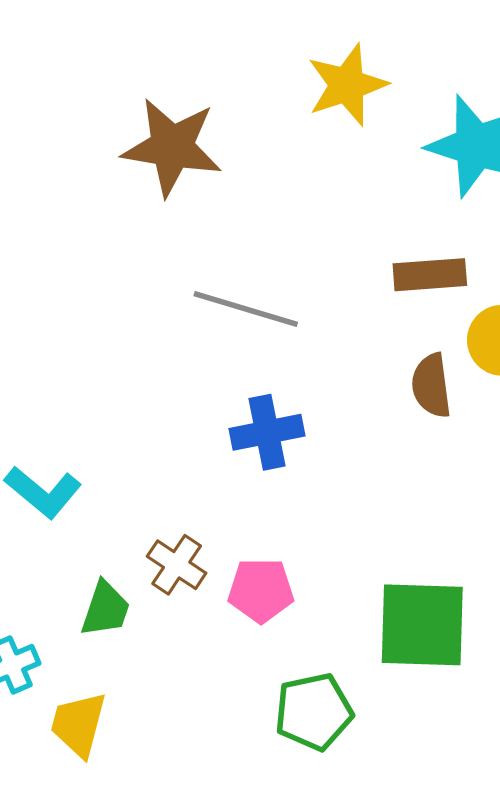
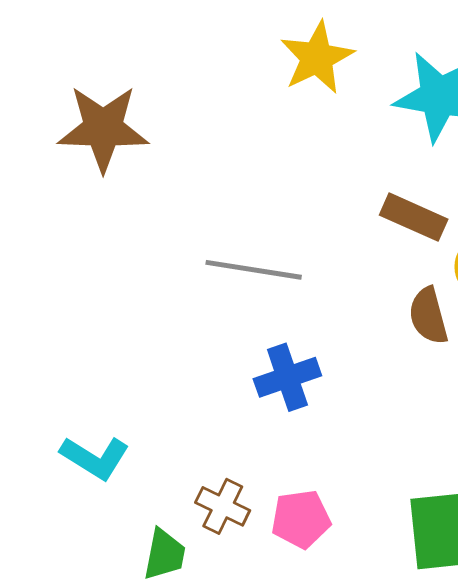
brown star: (172, 147) -> (103, 128), moved
brown rectangle: (430, 275) -> (414, 217), turned 36

